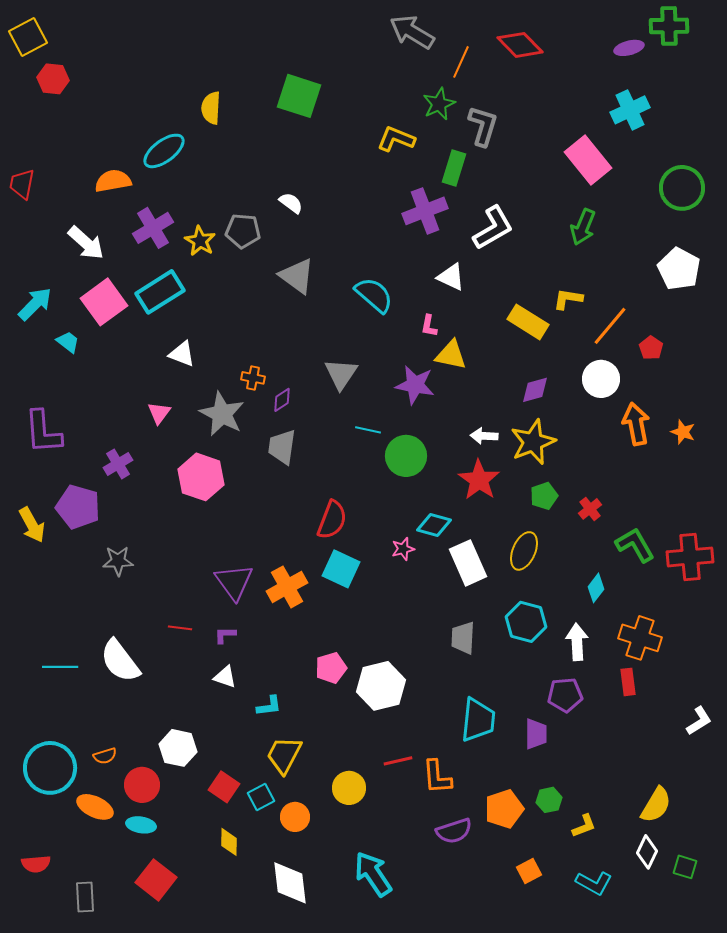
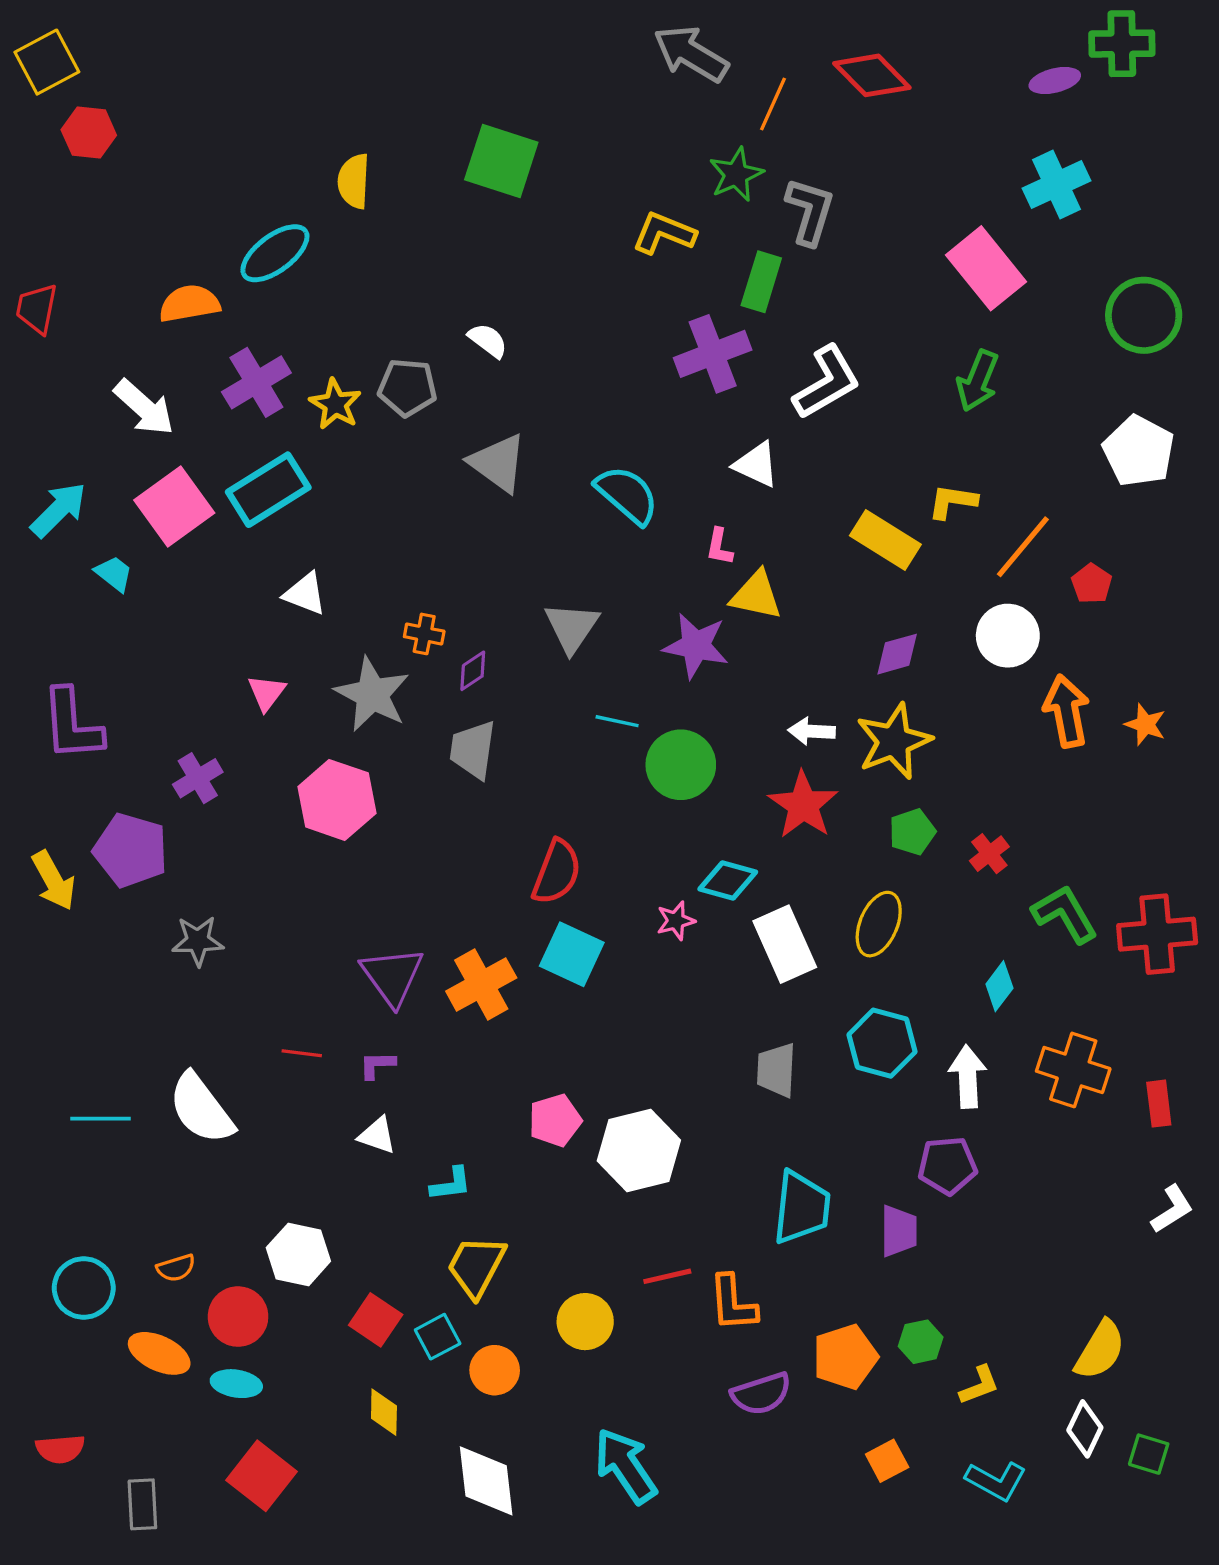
red rectangle: (628, 682) -> (1159, 1104), moved
cyan circle: (50, 768) -> (84, 1288), size x0.7

